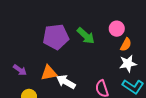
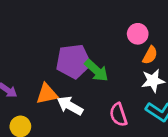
green arrow: (86, 36) -> (96, 71), moved
purple pentagon: (56, 37) -> (73, 61), moved

